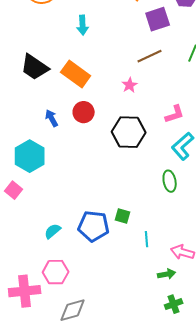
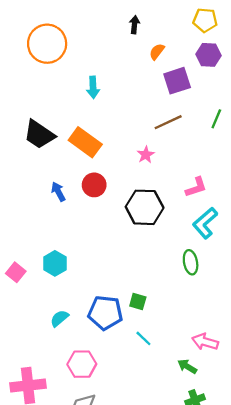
cyan hexagon: (30, 156) -> (55, 263), moved, size x0.7
cyan line: (147, 239) -> (143, 338), moved, turned -42
pink hexagon: (56, 272) -> (82, 364), moved
green arrow: (167, 274) -> (187, 366), turned -138

